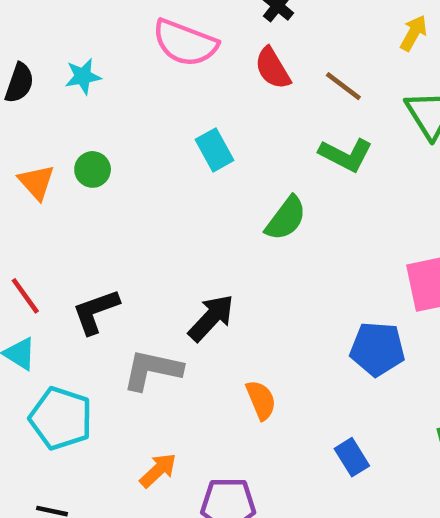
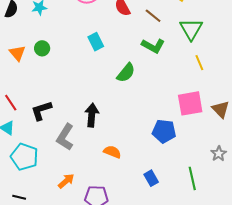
black arrow: (211, 318) -> (92, 115), turned -40
gray L-shape: (152, 370) -> (65, 137), turned -72
orange semicircle: (261, 400) -> (112, 152), turned -48

